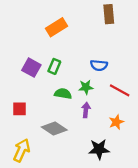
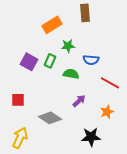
brown rectangle: (109, 14) -> (85, 13), moved
green star: (86, 87) -> (68, 46), moved
green semicircle: (63, 94) -> (71, 74), moved
purple arrow: (86, 110) -> (79, 101), turned 40

